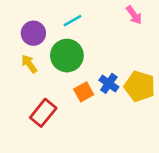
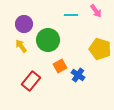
cyan line: (73, 21) -> (71, 15), moved, turned 32
blue cross: (109, 83) -> (78, 75), moved
yellow pentagon: (140, 86) -> (100, 49), moved

